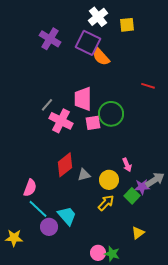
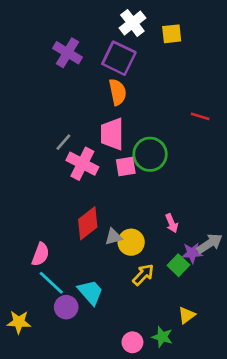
orange semicircle: (101, 57) -> (118, 92), moved, turned -150
yellow circle: (109, 180) -> (131, 242), moved
green star: (112, 254) -> (162, 337), moved

